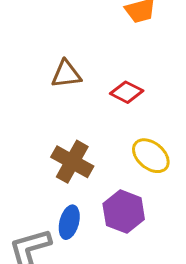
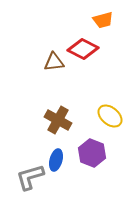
red diamond: (127, 92) -> (83, 49), moved, size x1.4

